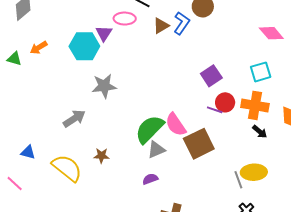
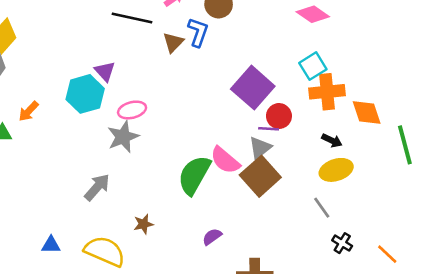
pink ellipse: (125, 19) -> (132, 110), moved
purple square: (211, 76) -> (253, 88), size x1.5
orange cross: (255, 105) -> (327, 92), moved
gray triangle: (156, 150) -> (260, 148), moved
yellow ellipse: (254, 172) -> (336, 170), moved

